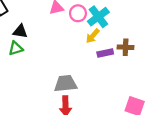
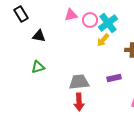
green triangle: (16, 48) -> (38, 67), moved
purple rectangle: (105, 53) -> (114, 78), moved

